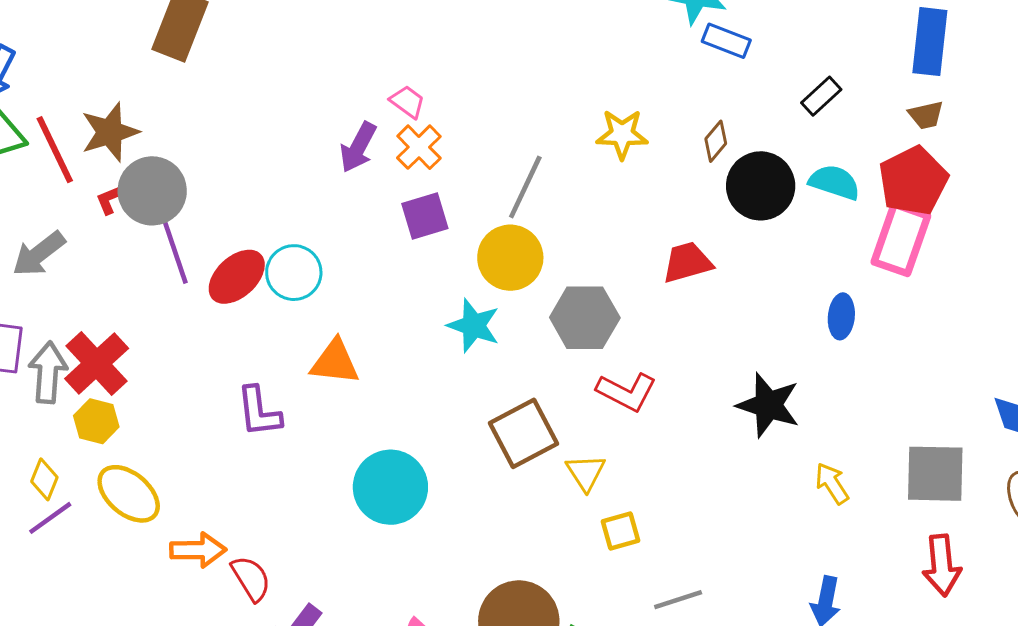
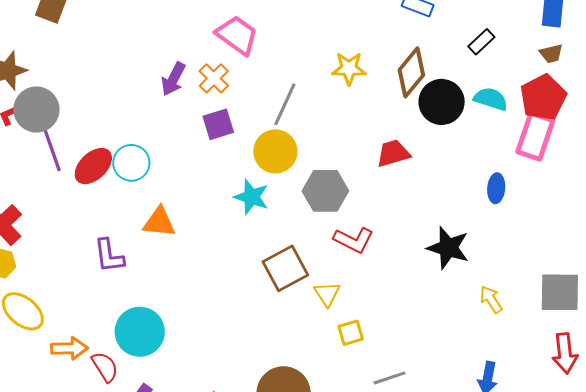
pink trapezoid: (407, 102) -> (237, 35), moved, size x1.8
brown diamond: (716, 141) -> (411, 72), size x1.8
cyan circle: (390, 487) -> (140, 332), moved

